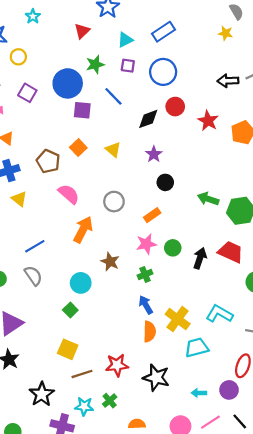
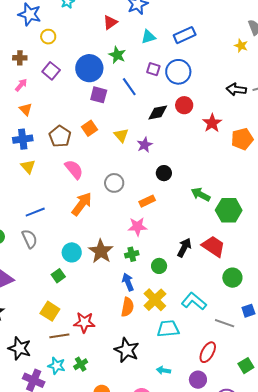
green star: (95, 64) -> (117, 55), turned 30
purple square: (128, 66) -> (153, 69), moved
purple star: (154, 154) -> (145, 145), moved
green circle: (173, 248) -> (159, 266), moved
brown star: (110, 262) -> (101, 251), moved, size x1.4
red star: (117, 365) -> (84, 322), moved
purple circle: (229, 390) -> (198, 380), moved
black star: (42, 394) -> (20, 348), turned -30

